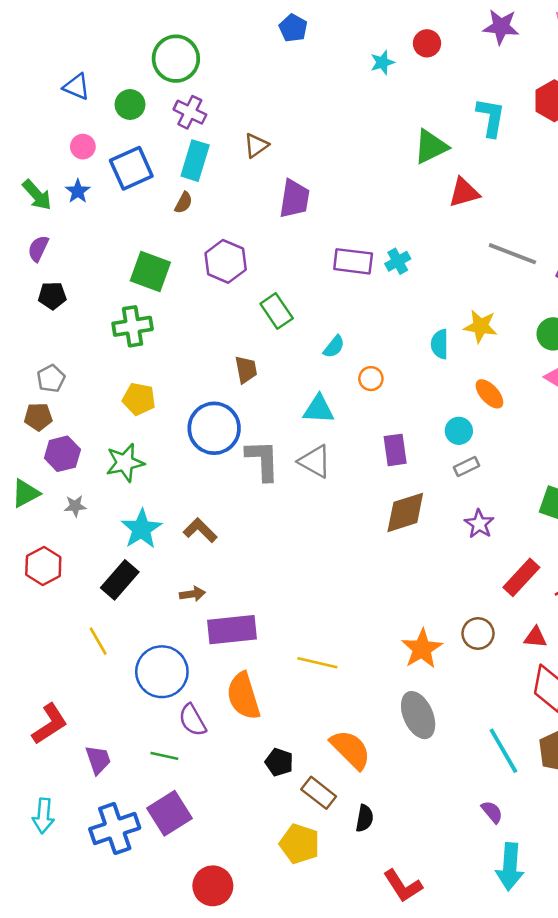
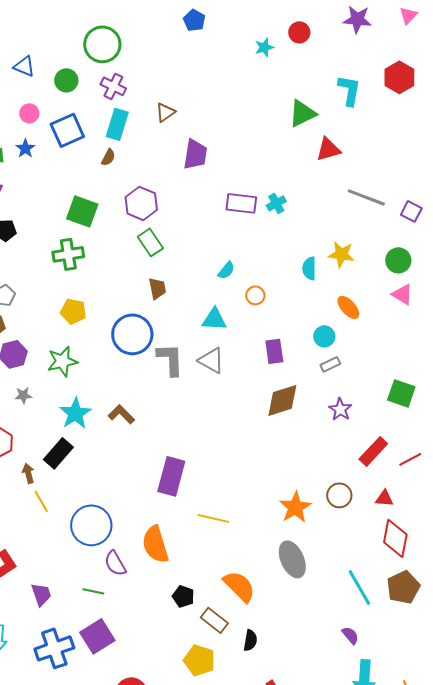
green rectangle: (277, 311) -> (150, 242), moved
brown arrow: (192, 594) -> (28, 473), moved, turned -96
purple rectangle: (232, 630) -> (171, 476), moved, turned -69

